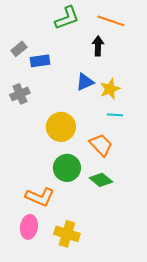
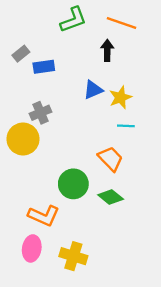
gray cross: (20, 94) -> (40, 113), moved
yellow circle: (61, 127) -> (23, 139), moved

